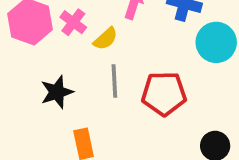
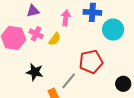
gray line: (114, 81) -> (69, 81), moved, turned 54
black star: (57, 92) -> (35, 72), turned -30

